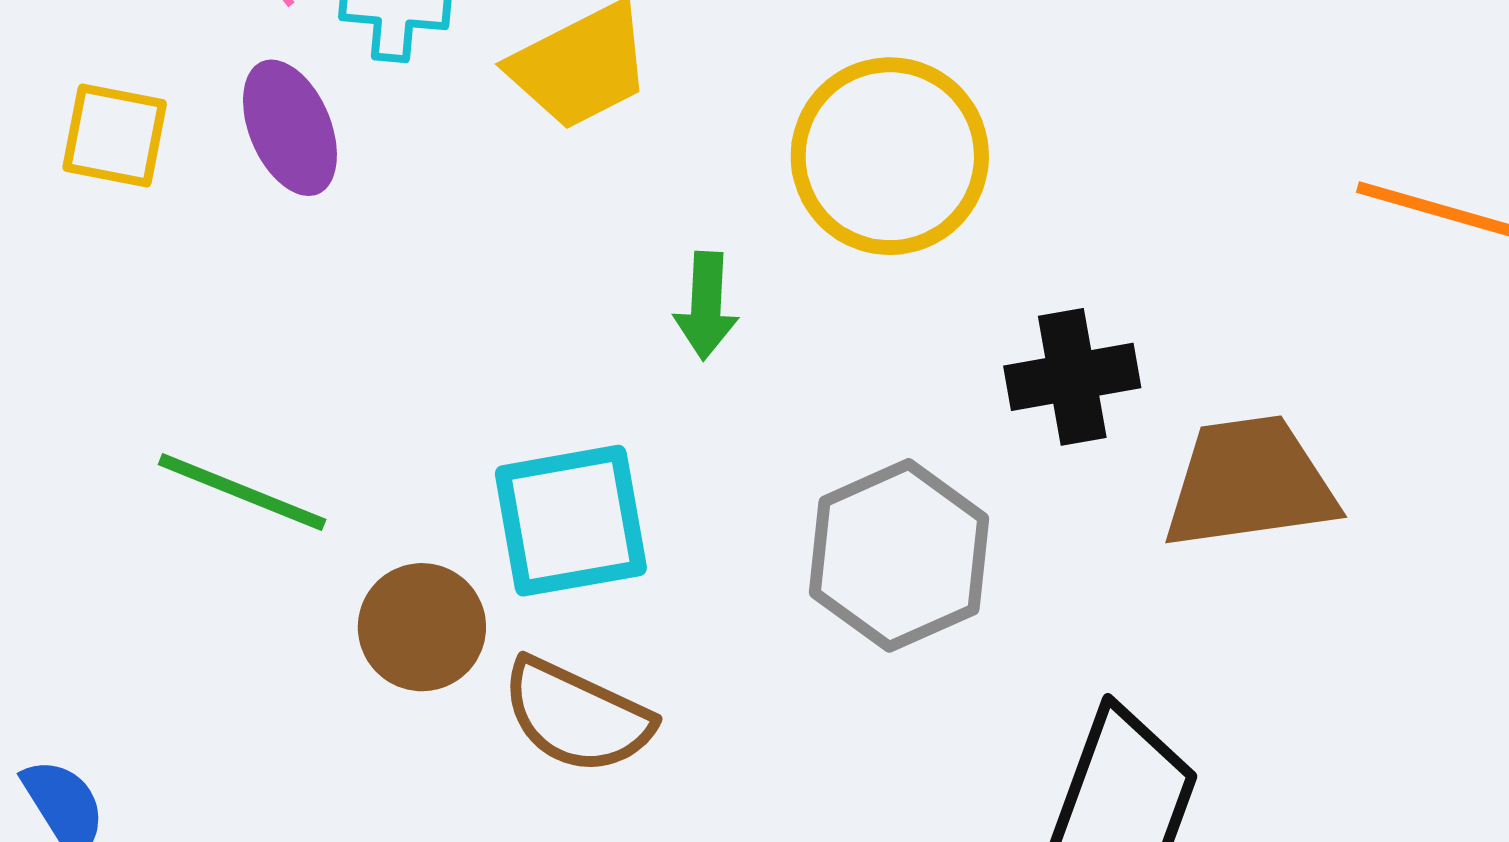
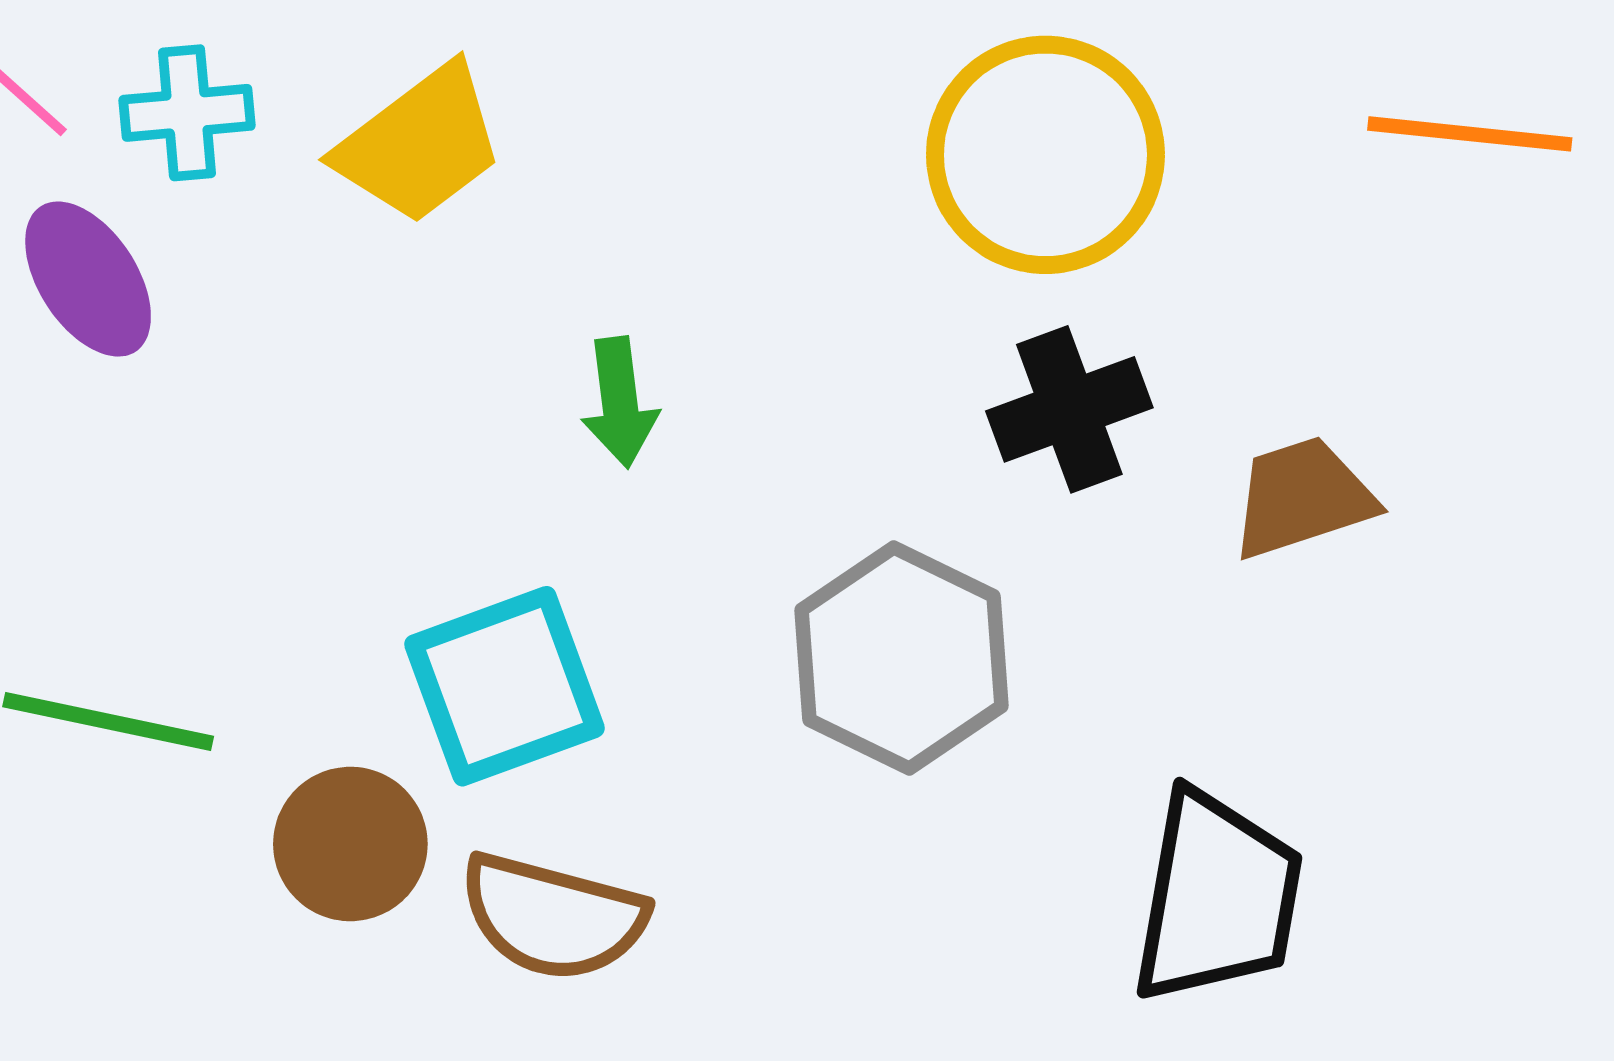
yellow circle: (890, 156) -> (1045, 155), moved
brown trapezoid: (1250, 483) -> (1302, 498), size x0.7

